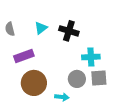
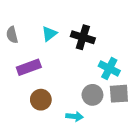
cyan cross: (91, 57) -> (109, 68), turned 30
brown circle: (34, 83) -> (41, 100), size x0.7

